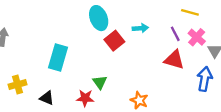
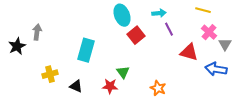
cyan arrow: (140, 28) -> (159, 13), moved
purple line: (175, 34) -> (169, 29), moved
blue arrow: (205, 79) -> (216, 69), turned -90

